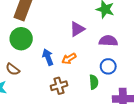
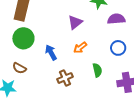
purple semicircle: (108, 41) -> (116, 19), moved
orange arrow: (69, 59) -> (80, 48), moved
blue circle: (108, 66) -> (118, 48), moved

